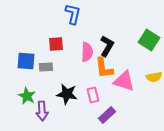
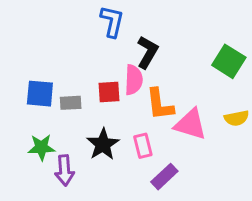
red square: (56, 44) -> (109, 92), moved
black L-shape: (107, 46) -> (147, 52), moved
black star: (67, 94) -> (103, 144), turned 30
green star: (27, 96) -> (41, 147), turned -30

